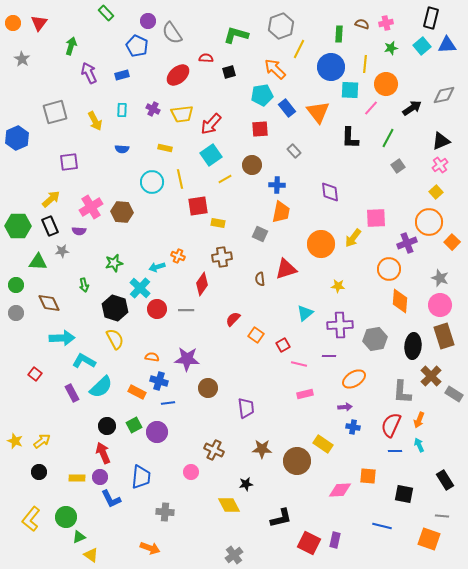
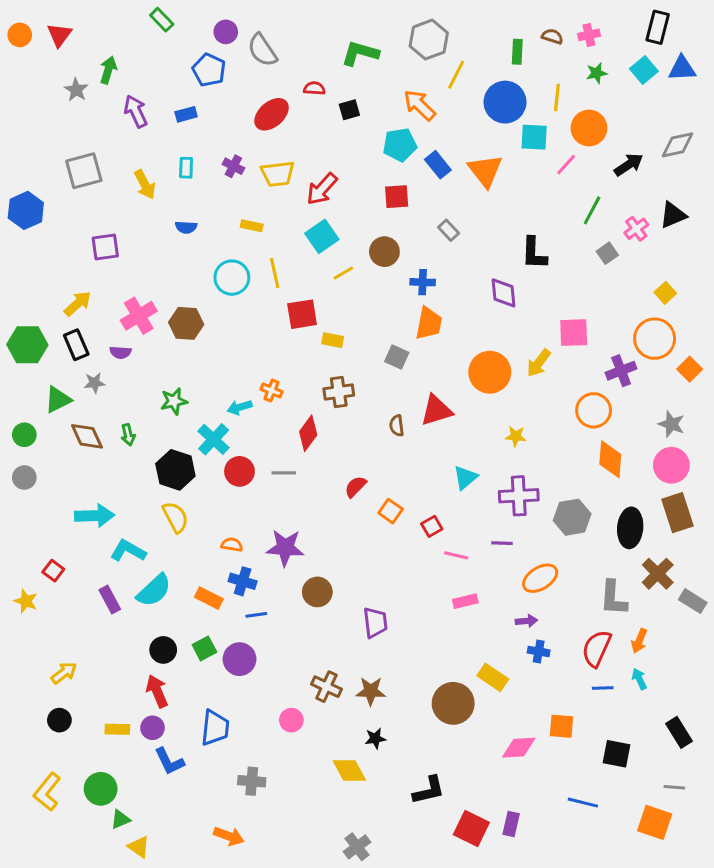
gray star: (22, 59) -> (76, 90), moved
black L-shape: (350, 138) -> (534, 253), moved
pink cross: (440, 165) -> (636, 229), moved
green triangle: (38, 262) -> (58, 400), turned -30
brown diamond: (49, 303) -> (87, 436), moved
yellow star: (15, 441) -> (26, 601), moved
brown star: (262, 449) -> (371, 691), moved

